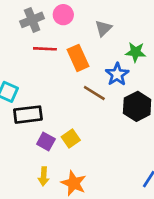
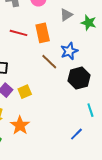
red line: (45, 49) -> (18, 33), moved
green star: (136, 52) -> (89, 23), moved

